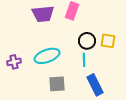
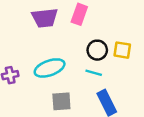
cyan line: (84, 60) -> (94, 73), turned -72

